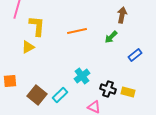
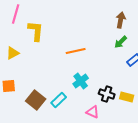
orange line: (77, 31) -> (76, 51), moved
green arrow: (111, 37) -> (121, 42), moved
yellow triangle: (28, 47) -> (13, 53), moved

